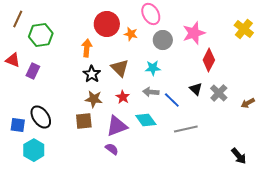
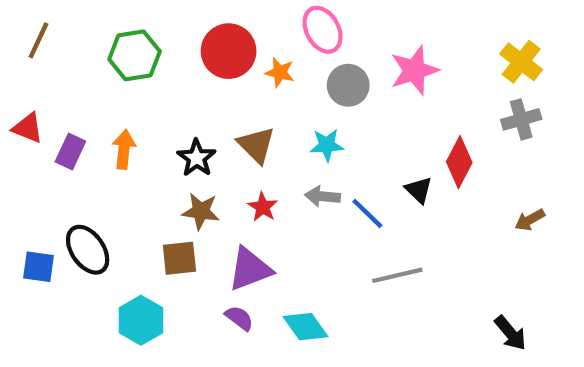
green hexagon: (41, 35) -> (135, 55), moved
orange arrow: (87, 48) -> (124, 149), moved
red diamond: (209, 60) -> (459, 162), moved
gray cross: (219, 93) -> (521, 119), moved, turned 30
cyan diamond: (146, 120) -> (305, 327), moved
cyan hexagon: (34, 150) -> (141, 320), moved

